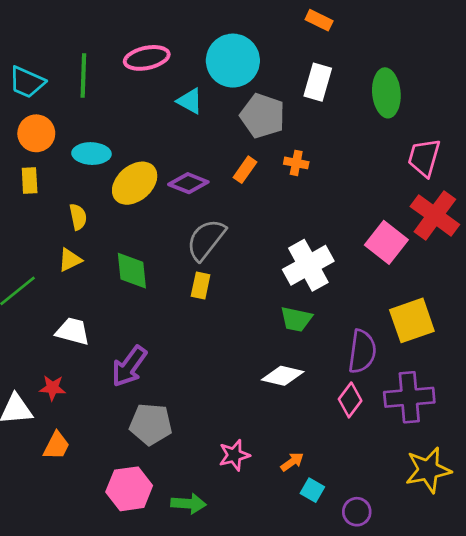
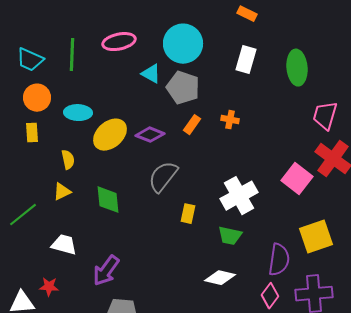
gray pentagon: (263, 116) -> (183, 88), moved
yellow rectangle: (201, 285) -> (188, 214), moved

